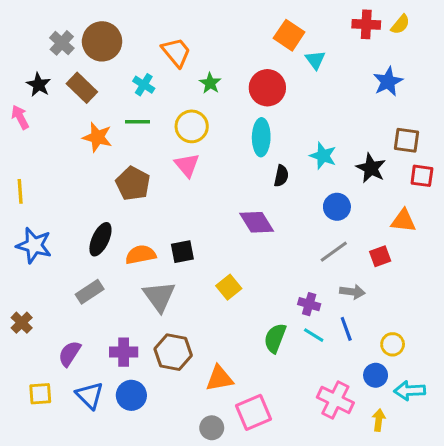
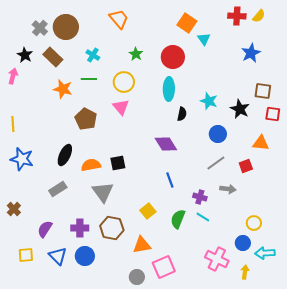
orange trapezoid: (176, 52) -> (119, 19), moved
pink arrow: (20, 117) -> (13, 76), turned 42
yellow square: (229, 287) -> (148, 211), moved
blue line: (346, 329) -> (170, 180), moved

